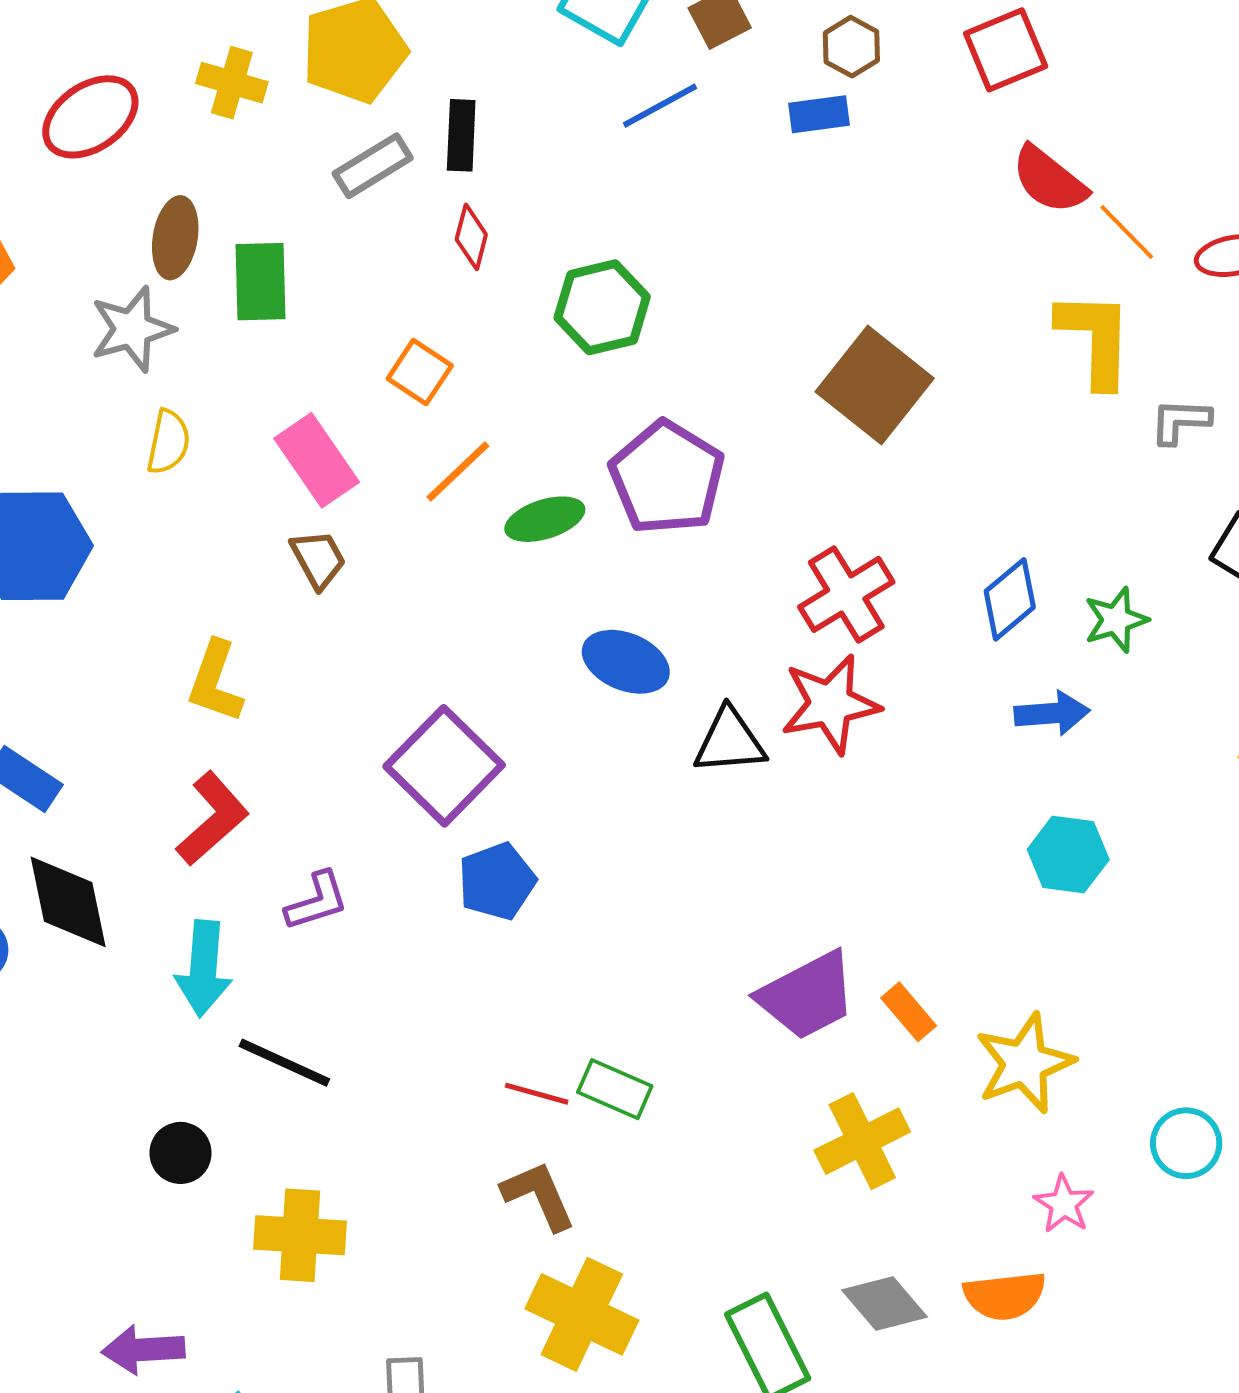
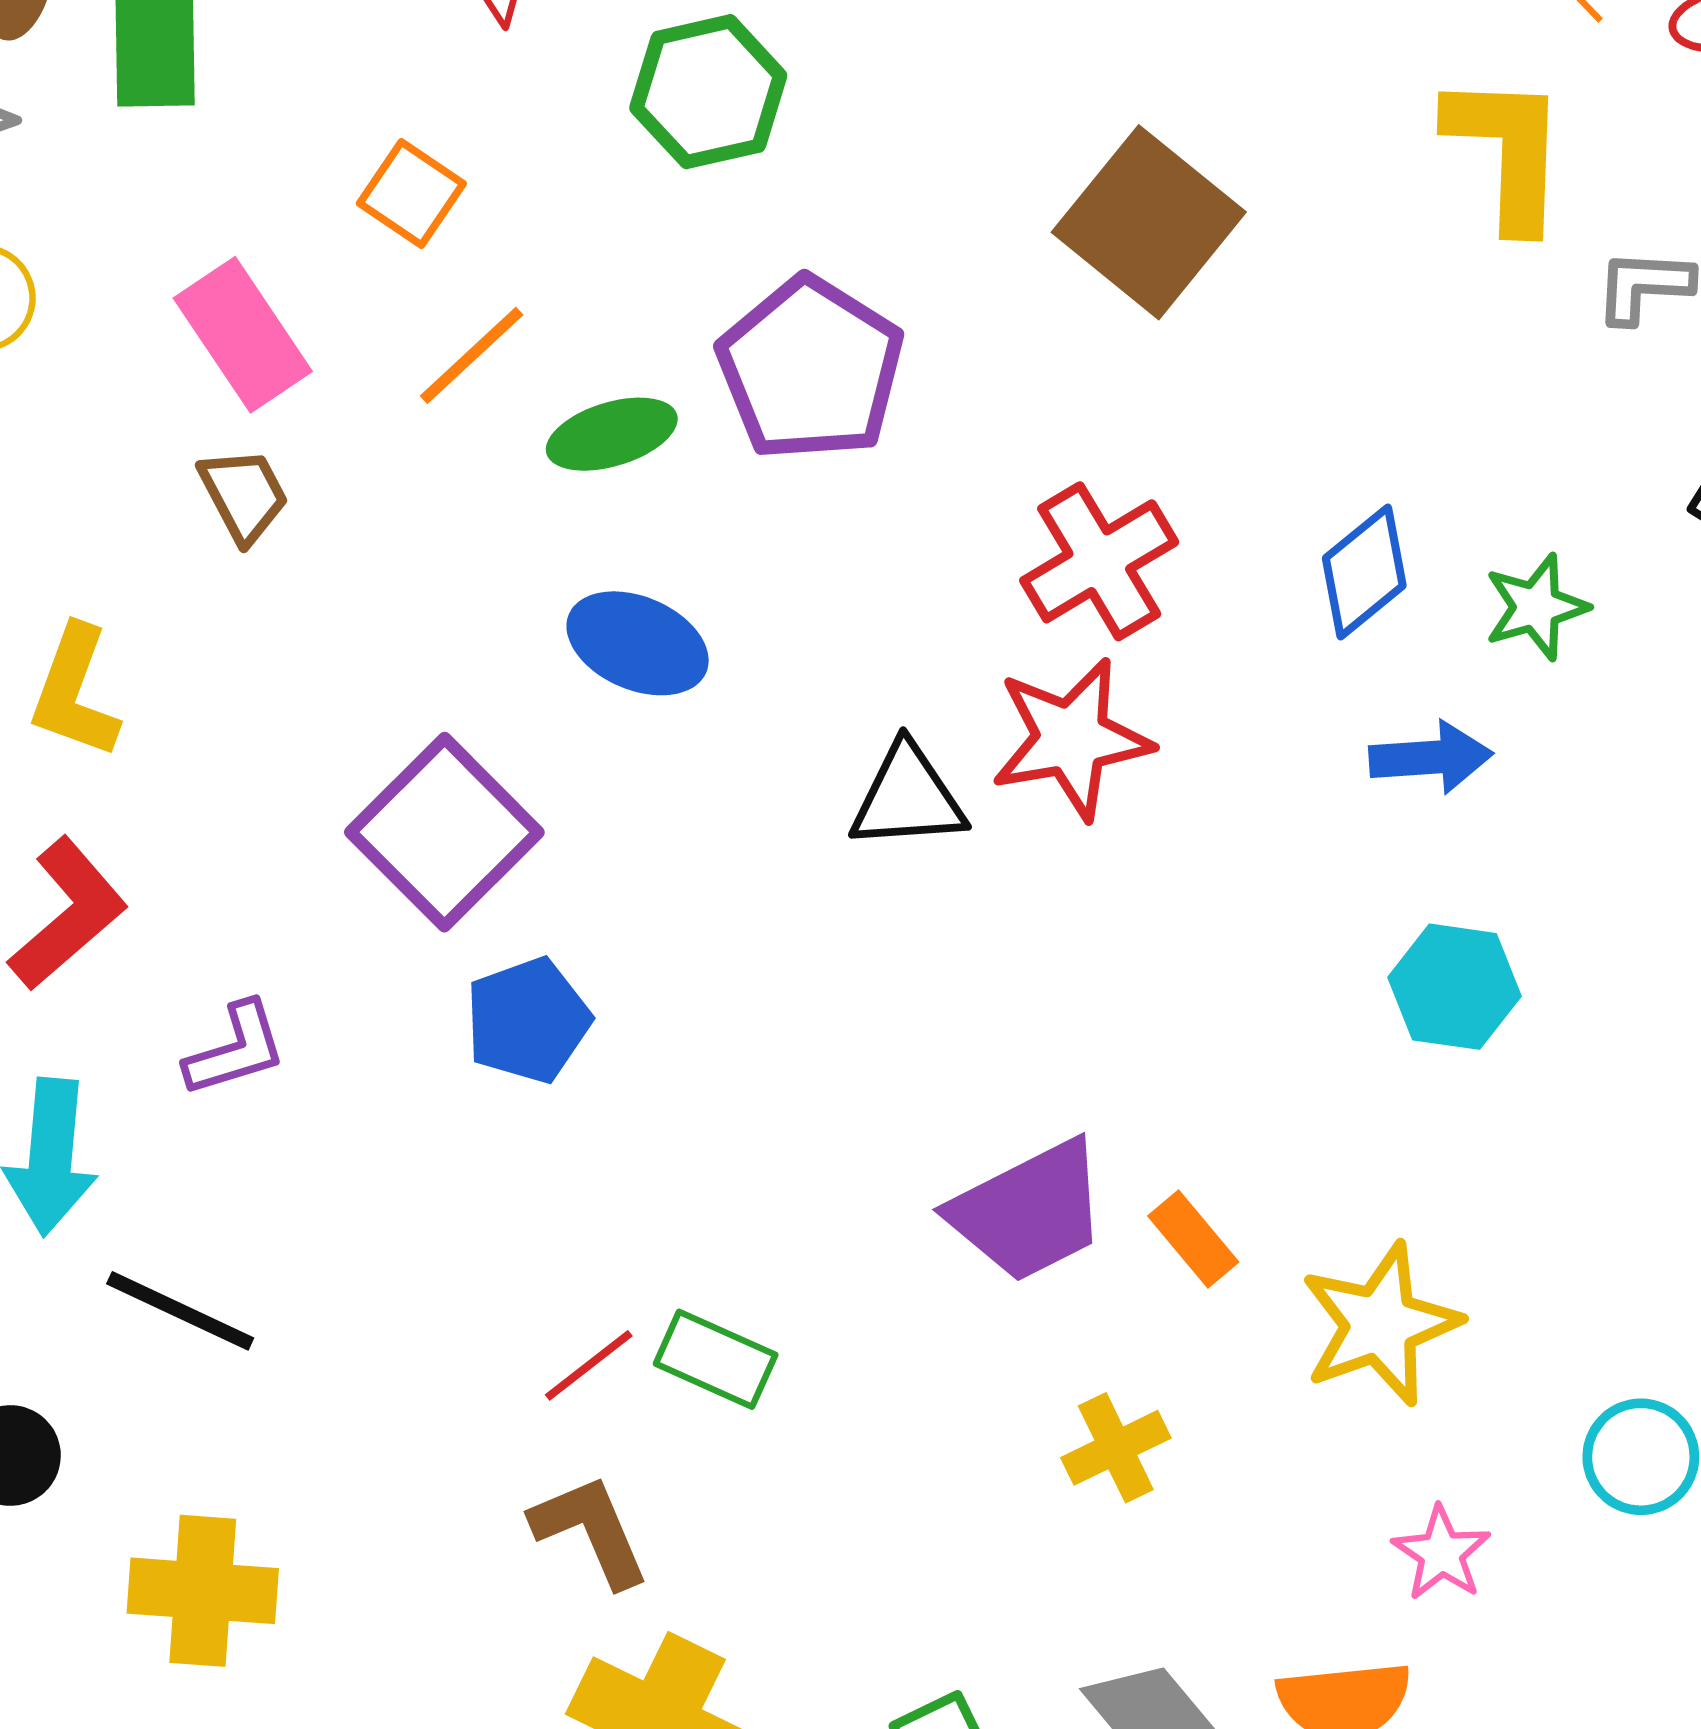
blue ellipse: (626, 662) -> (638, 643), moved
red line: (537, 1094) -> (589, 1365), turned -54
yellow cross: (862, 1141) -> (1116, 1448), size x0.7

